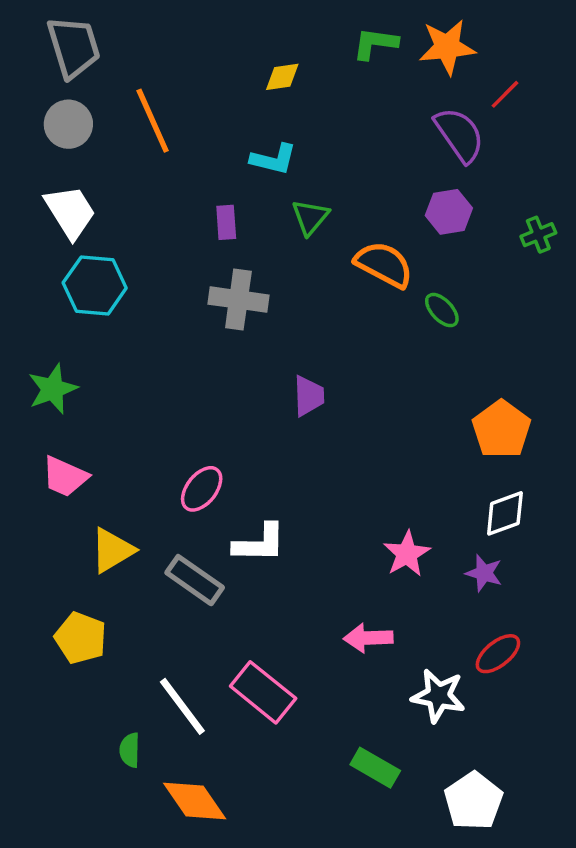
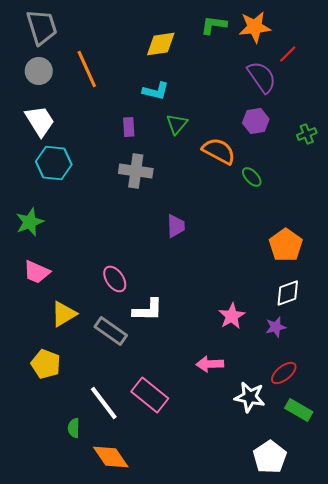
yellow diamond: (282, 77) -> (161, 44), size x1.5
pink ellipse: (202, 489) -> (115, 279), turned -72
purple star: (484, 573) -> (276, 327), turned -30
green rectangle: (375, 768) -> (299, 410), moved

